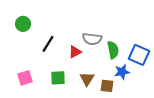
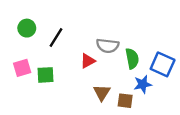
black line: (48, 44) -> (56, 37), moved
pink square: (25, 78) -> (22, 68), moved
green square: (58, 78) -> (46, 75), moved

